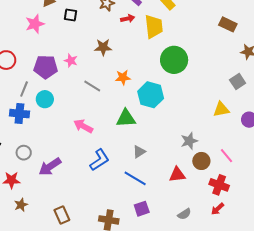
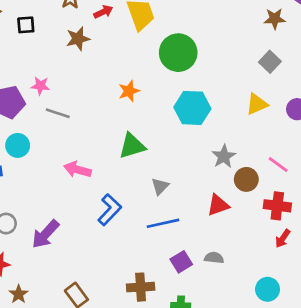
brown star: (103, 47) -> (78, 39), moved
orange star: (123, 77) -> (129, 91), moved
gray line: (92, 86) -> (58, 113), moved
cyan hexagon: (151, 95) -> (192, 108), moved
blue line: (135, 178) -> (163, 223), turned -30
gray semicircle: (184, 214) -> (214, 258), moved, turned -128

